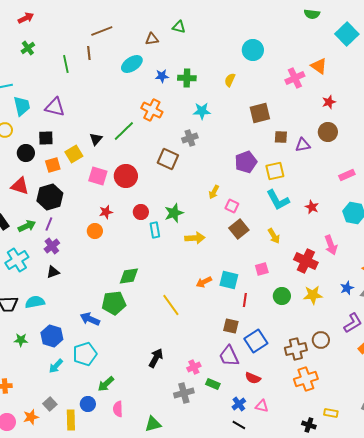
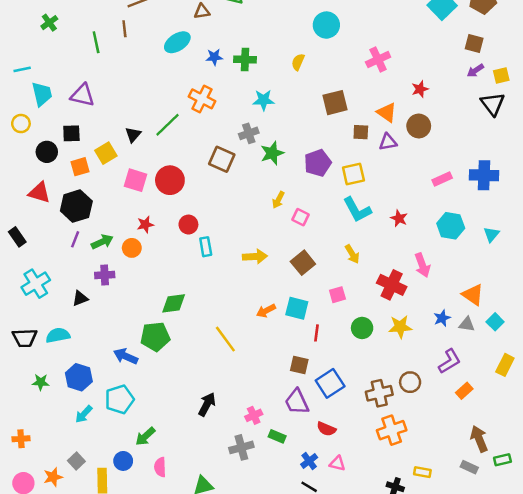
orange triangle: (319, 66) -> (387, 112), moved
green star: (174, 213) -> (272, 153), moved
green arrow: (27, 226) -> (102, 242), moved
brown square: (239, 229) -> (303, 263), moved
purple cross: (52, 246) -> (105, 275), moved, turned 35

